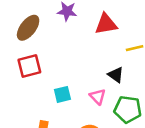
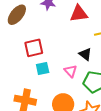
red square: (29, 66) -> (34, 48), moved

